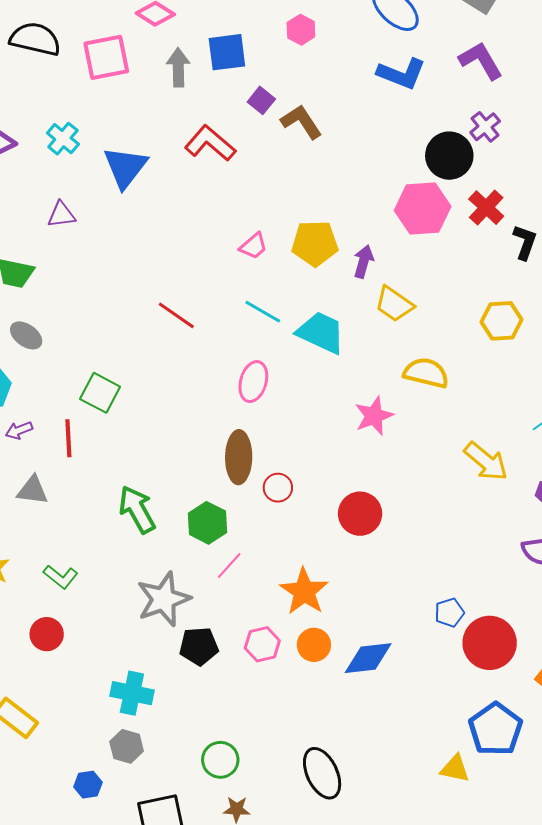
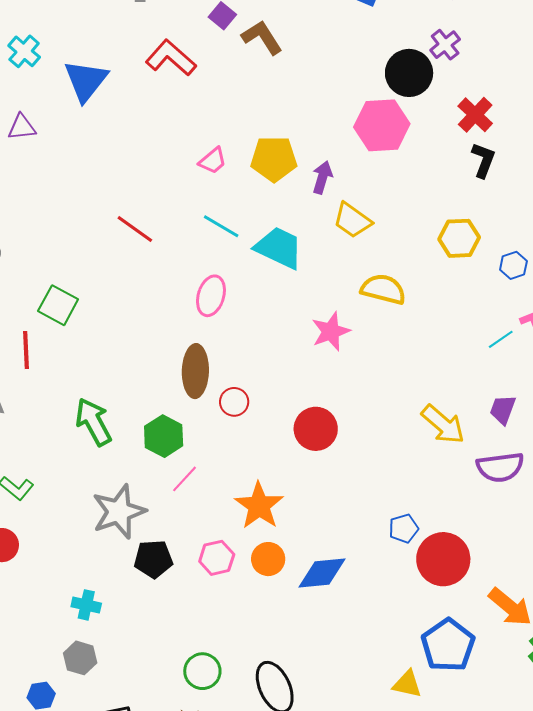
red cross: (486, 208) -> (475, 115), moved
yellow arrow: (486, 461) -> (443, 424), moved
cyan cross: (132, 693) -> (86, 605), size x0.7
green circle: (220, 760) -> (202, 671), moved

